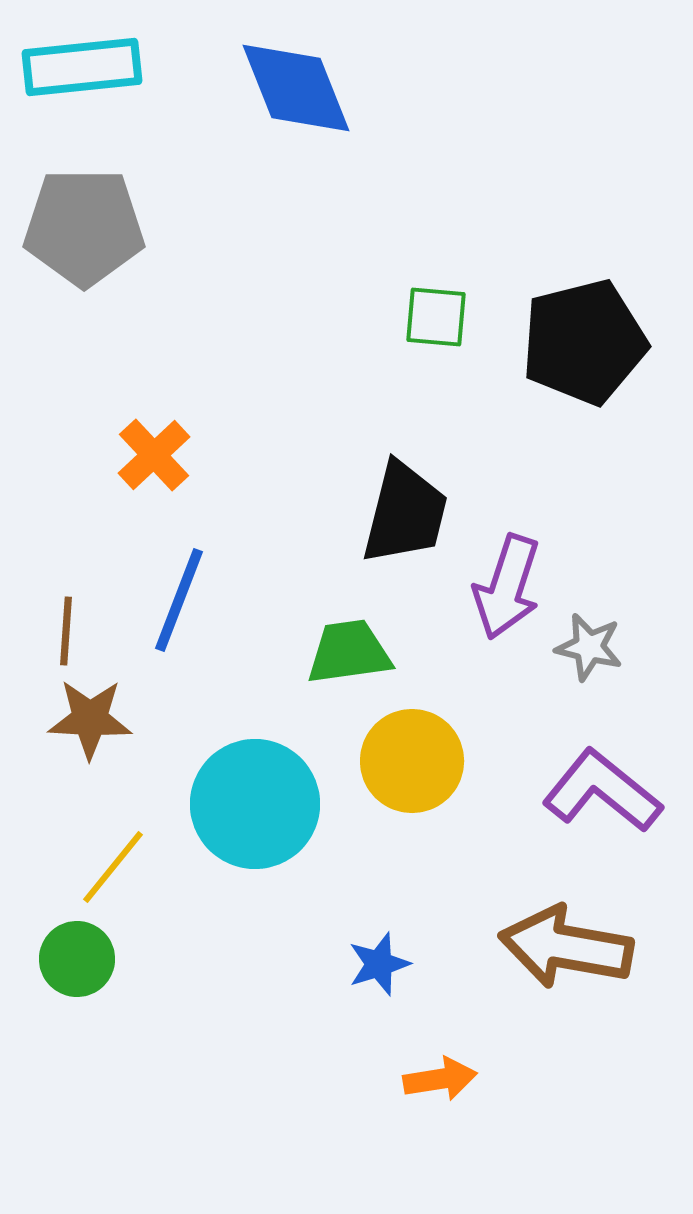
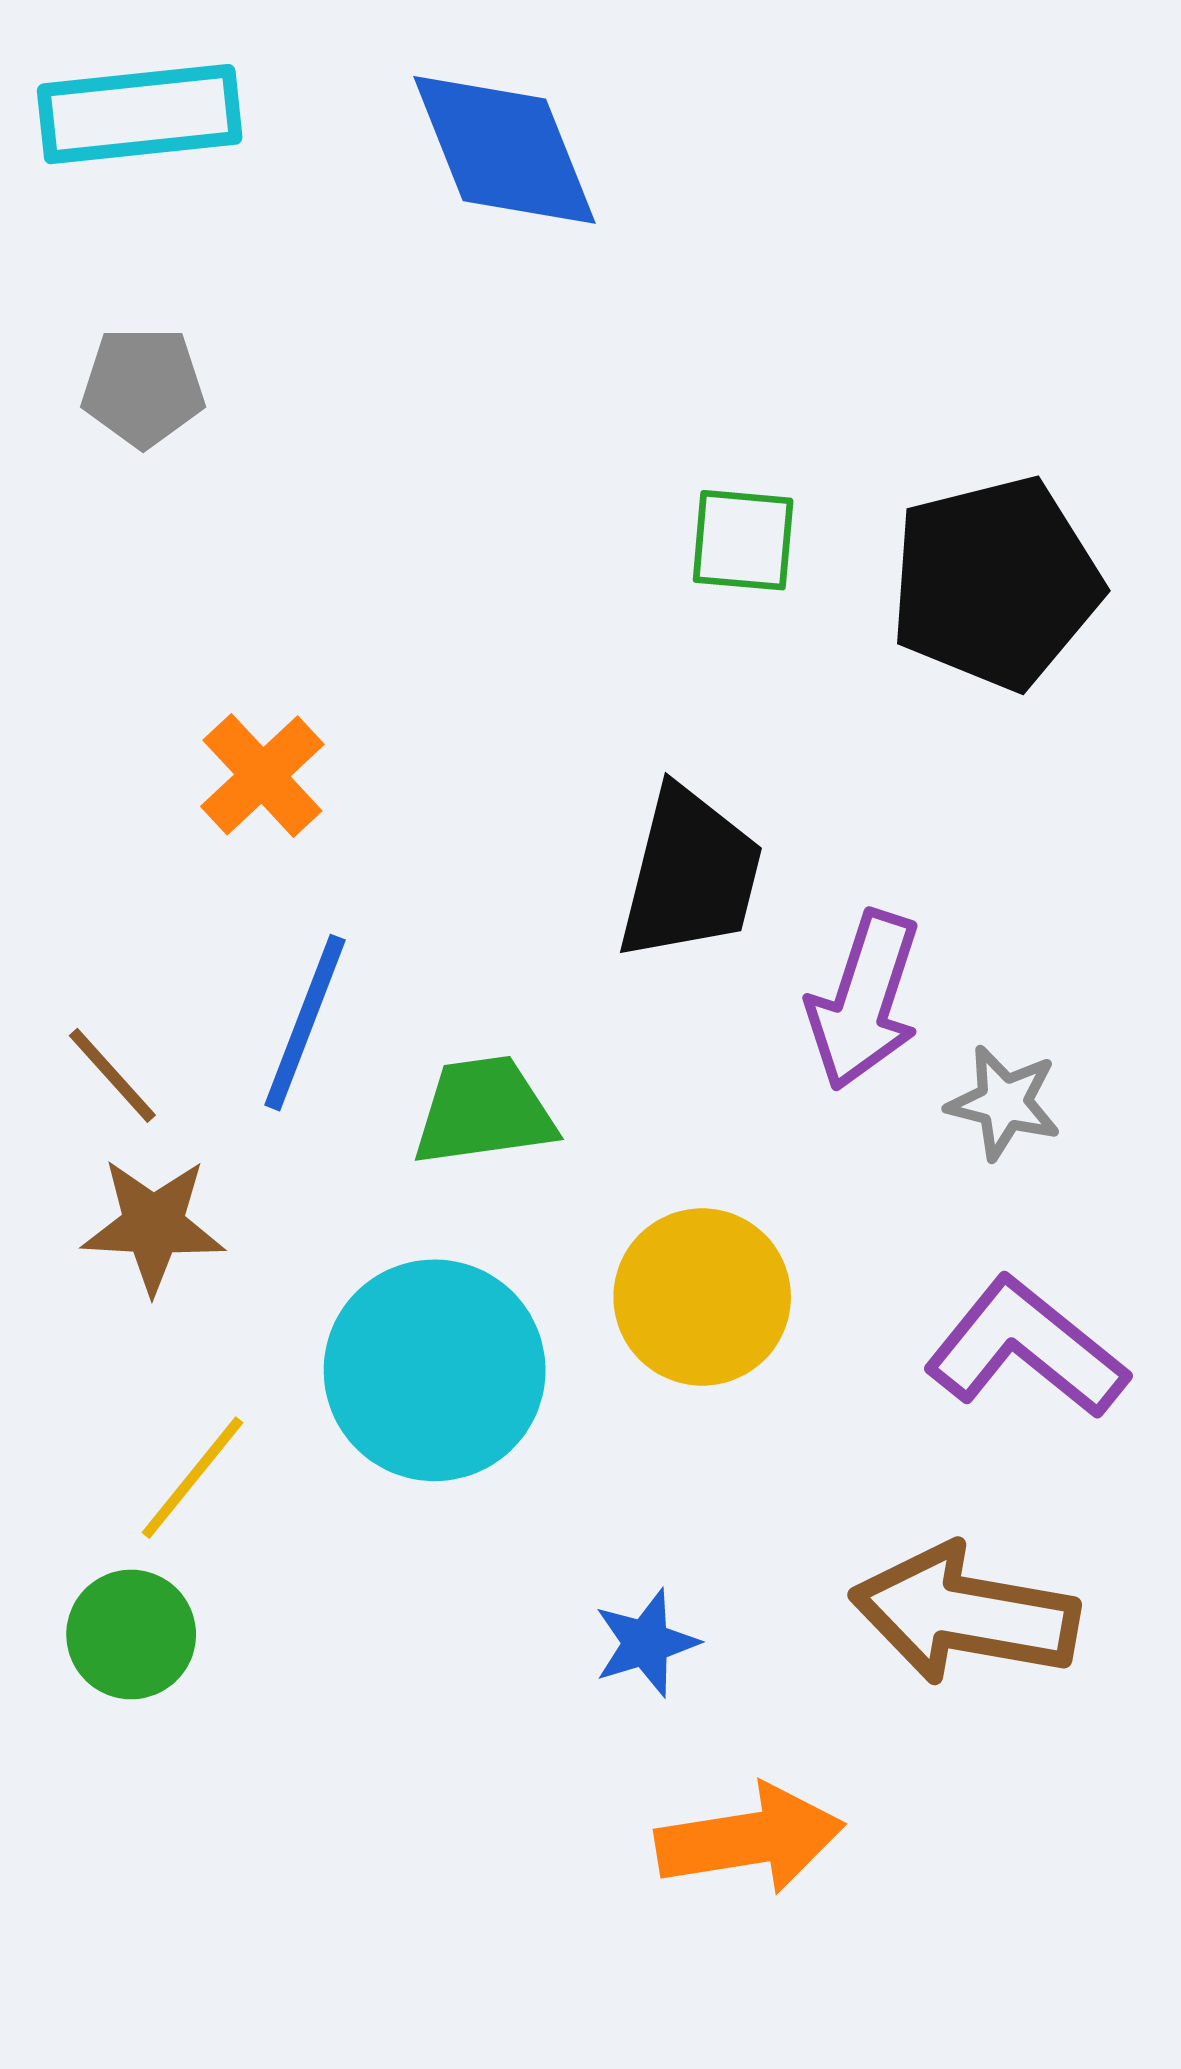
gray pentagon: (84, 227) -> (143, 387), size x0.6
brown line: (66, 631) -> (112, 1075), turned -46
green trapezoid: (349, 652) -> (484, 1111), moved
orange arrow: (440, 1079) -> (750, 1839), size x1.5

